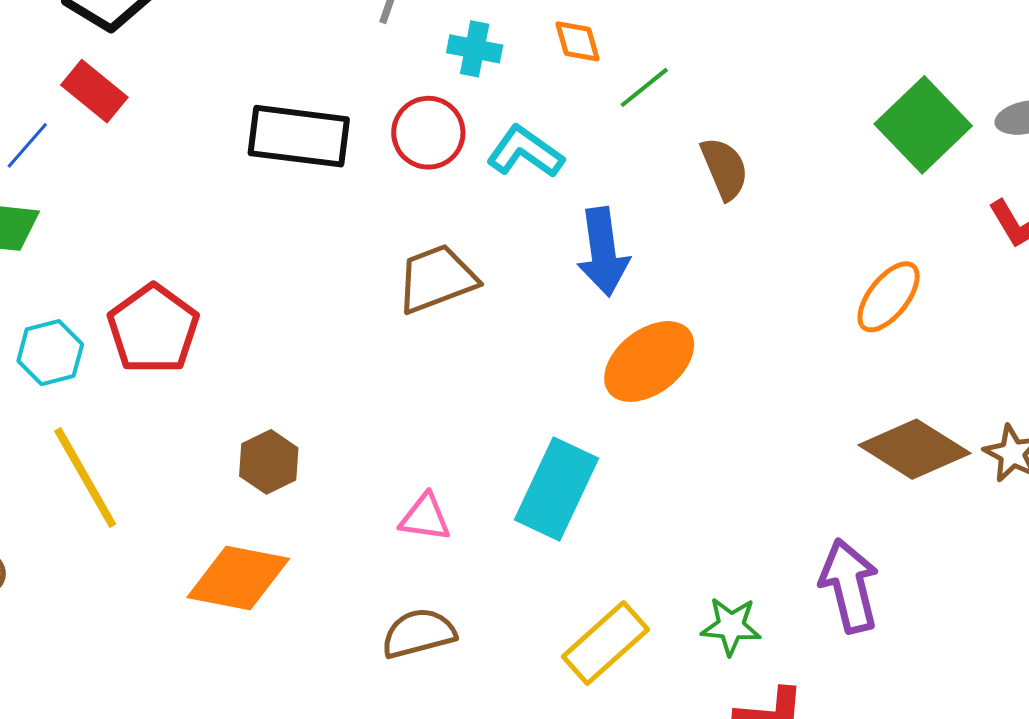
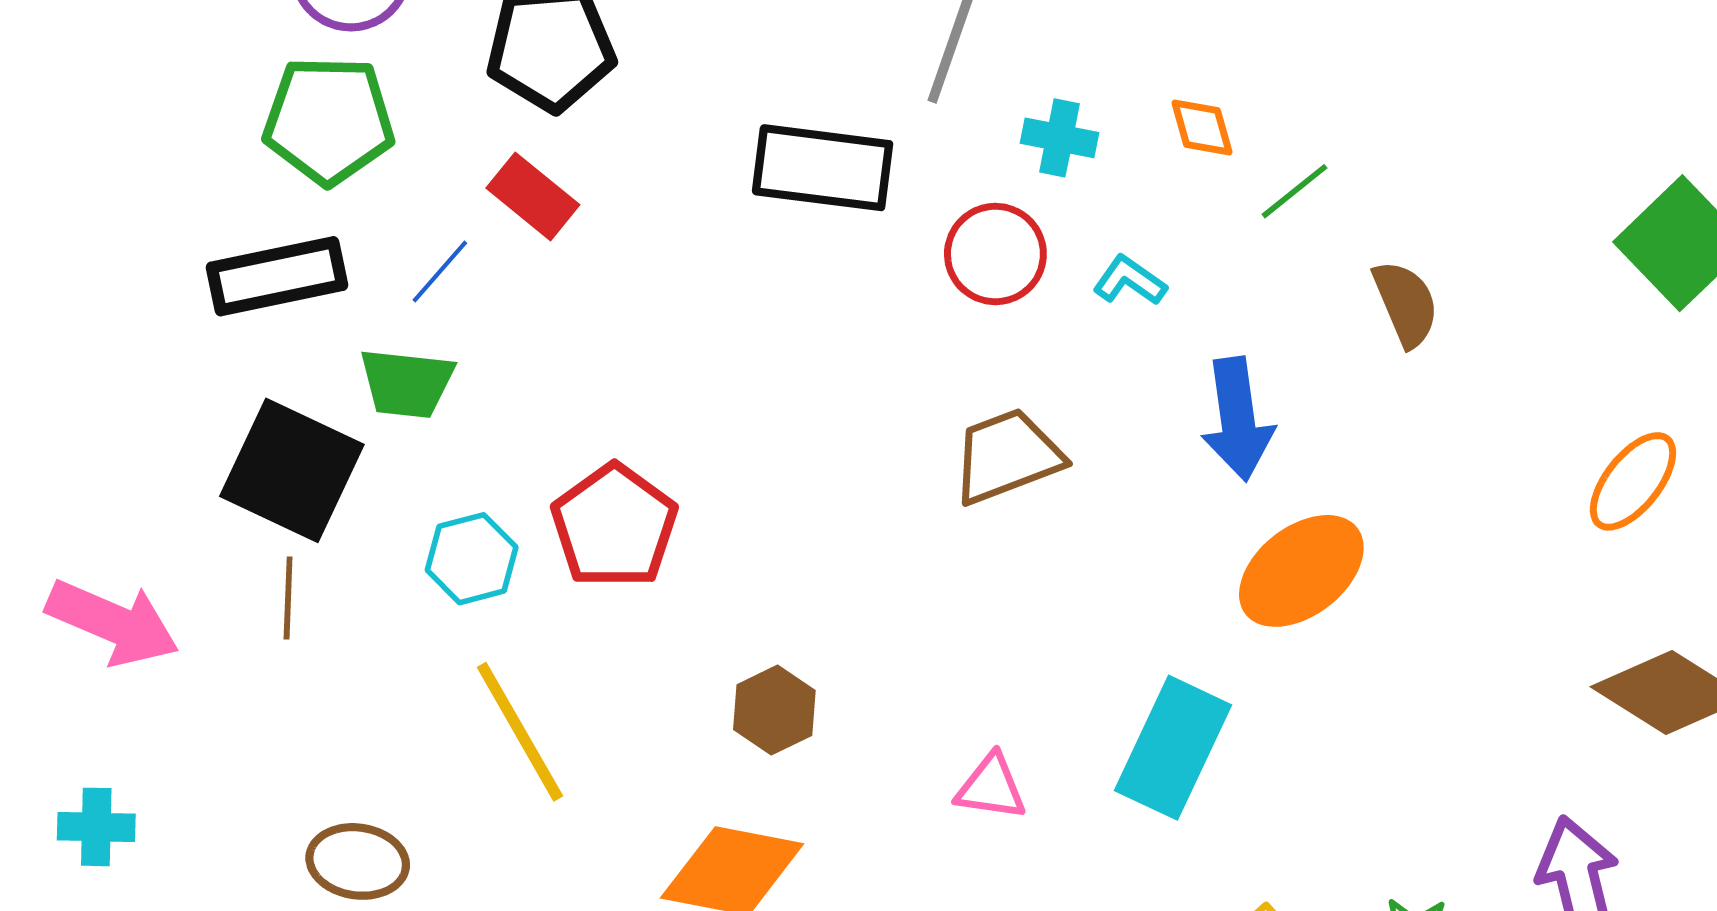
black rectangle: (299, 136) -> (823, 168), moved
cyan L-shape: (525, 152) -> (1130, 281), size x0.7

